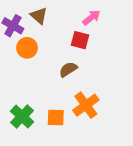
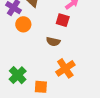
brown semicircle: (68, 69) -> (53, 42), turned -136
orange square: (56, 118) -> (41, 87), moved

